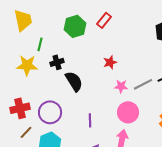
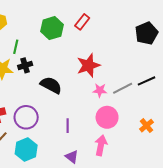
black cross: (57, 62) -> (25, 65), moved
red star: (110, 62) -> (88, 65), size x1.6
black semicircle: (74, 81) -> (51, 85), turned -30

